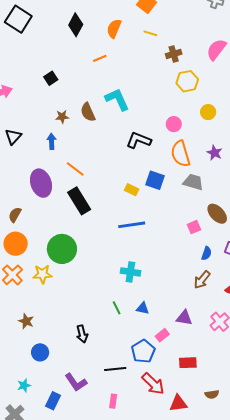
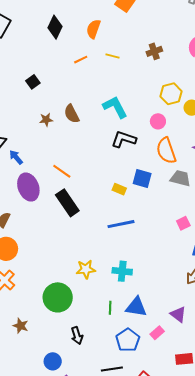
yellow line: (150, 33) -> (113, 56), moved
yellow hexagon: (187, 81) -> (171, 94), moved
cyan L-shape: (117, 99) -> (115, 107), moved
blue arrow: (52, 141) -> (16, 157), moved, turned -35
green circle: (62, 249) -> (58, 297), moved
yellow star: (42, 274) -> (86, 269), moved
green line: (117, 308) -> (110, 308), turned 32
blue triangle: (143, 308) -> (136, 307), size x1.6
purple triangle: (184, 318) -> (178, 314), turned 30
blue pentagon: (143, 351) -> (128, 340), moved
blue circle: (40, 352) -> (53, 361), moved

